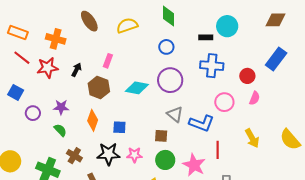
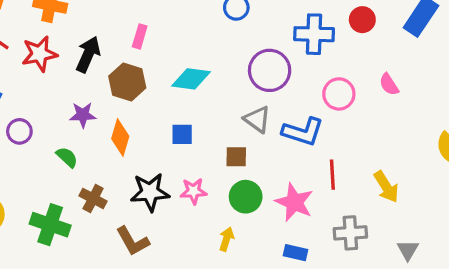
black arrow: (76, 70) -> (88, 54), size x1.5
red circle: (247, 76) -> (362, 20), moved
purple circle: (170, 80) -> (270, 70), moved
pink semicircle: (255, 98) -> (389, 84), turned 128
purple star: (61, 107) -> (83, 115), moved
blue square: (119, 127) -> (182, 134), moved
yellow arrow: (252, 138) -> (386, 187), moved

